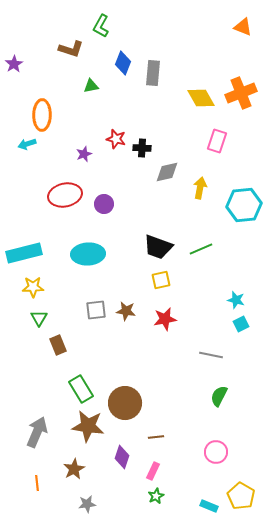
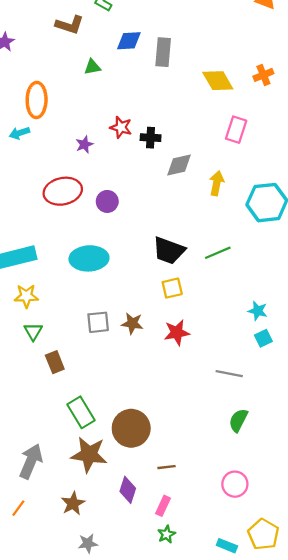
blue diamond: (123, 63) -> (129, 41), turned 65
orange cross: (241, 93) -> (263, 75), size x0.6
orange line: (37, 483) -> (18, 508), moved, turned 42

